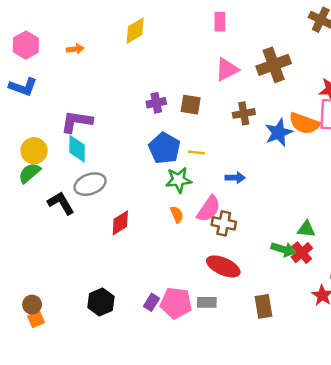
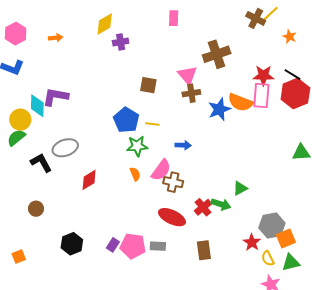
pink triangle: (227, 69) -> (187, 75), moved, turned -45
purple cross: (156, 103) -> (121, 42), moved
cyan diamond: (77, 149) -> (37, 106), moved
green triangle: (306, 229) -> (240, 188), turned -35
red cross: (302, 253) -> (203, 207), moved
brown circle: (32, 305) -> (36, 209), moved

